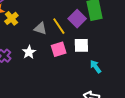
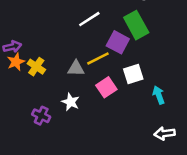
yellow line: (59, 26) -> (98, 58), turned -66
cyan arrow: (96, 67) -> (159, 95), turned 32

